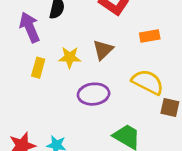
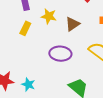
yellow star: (70, 57) -> (49, 16), moved

